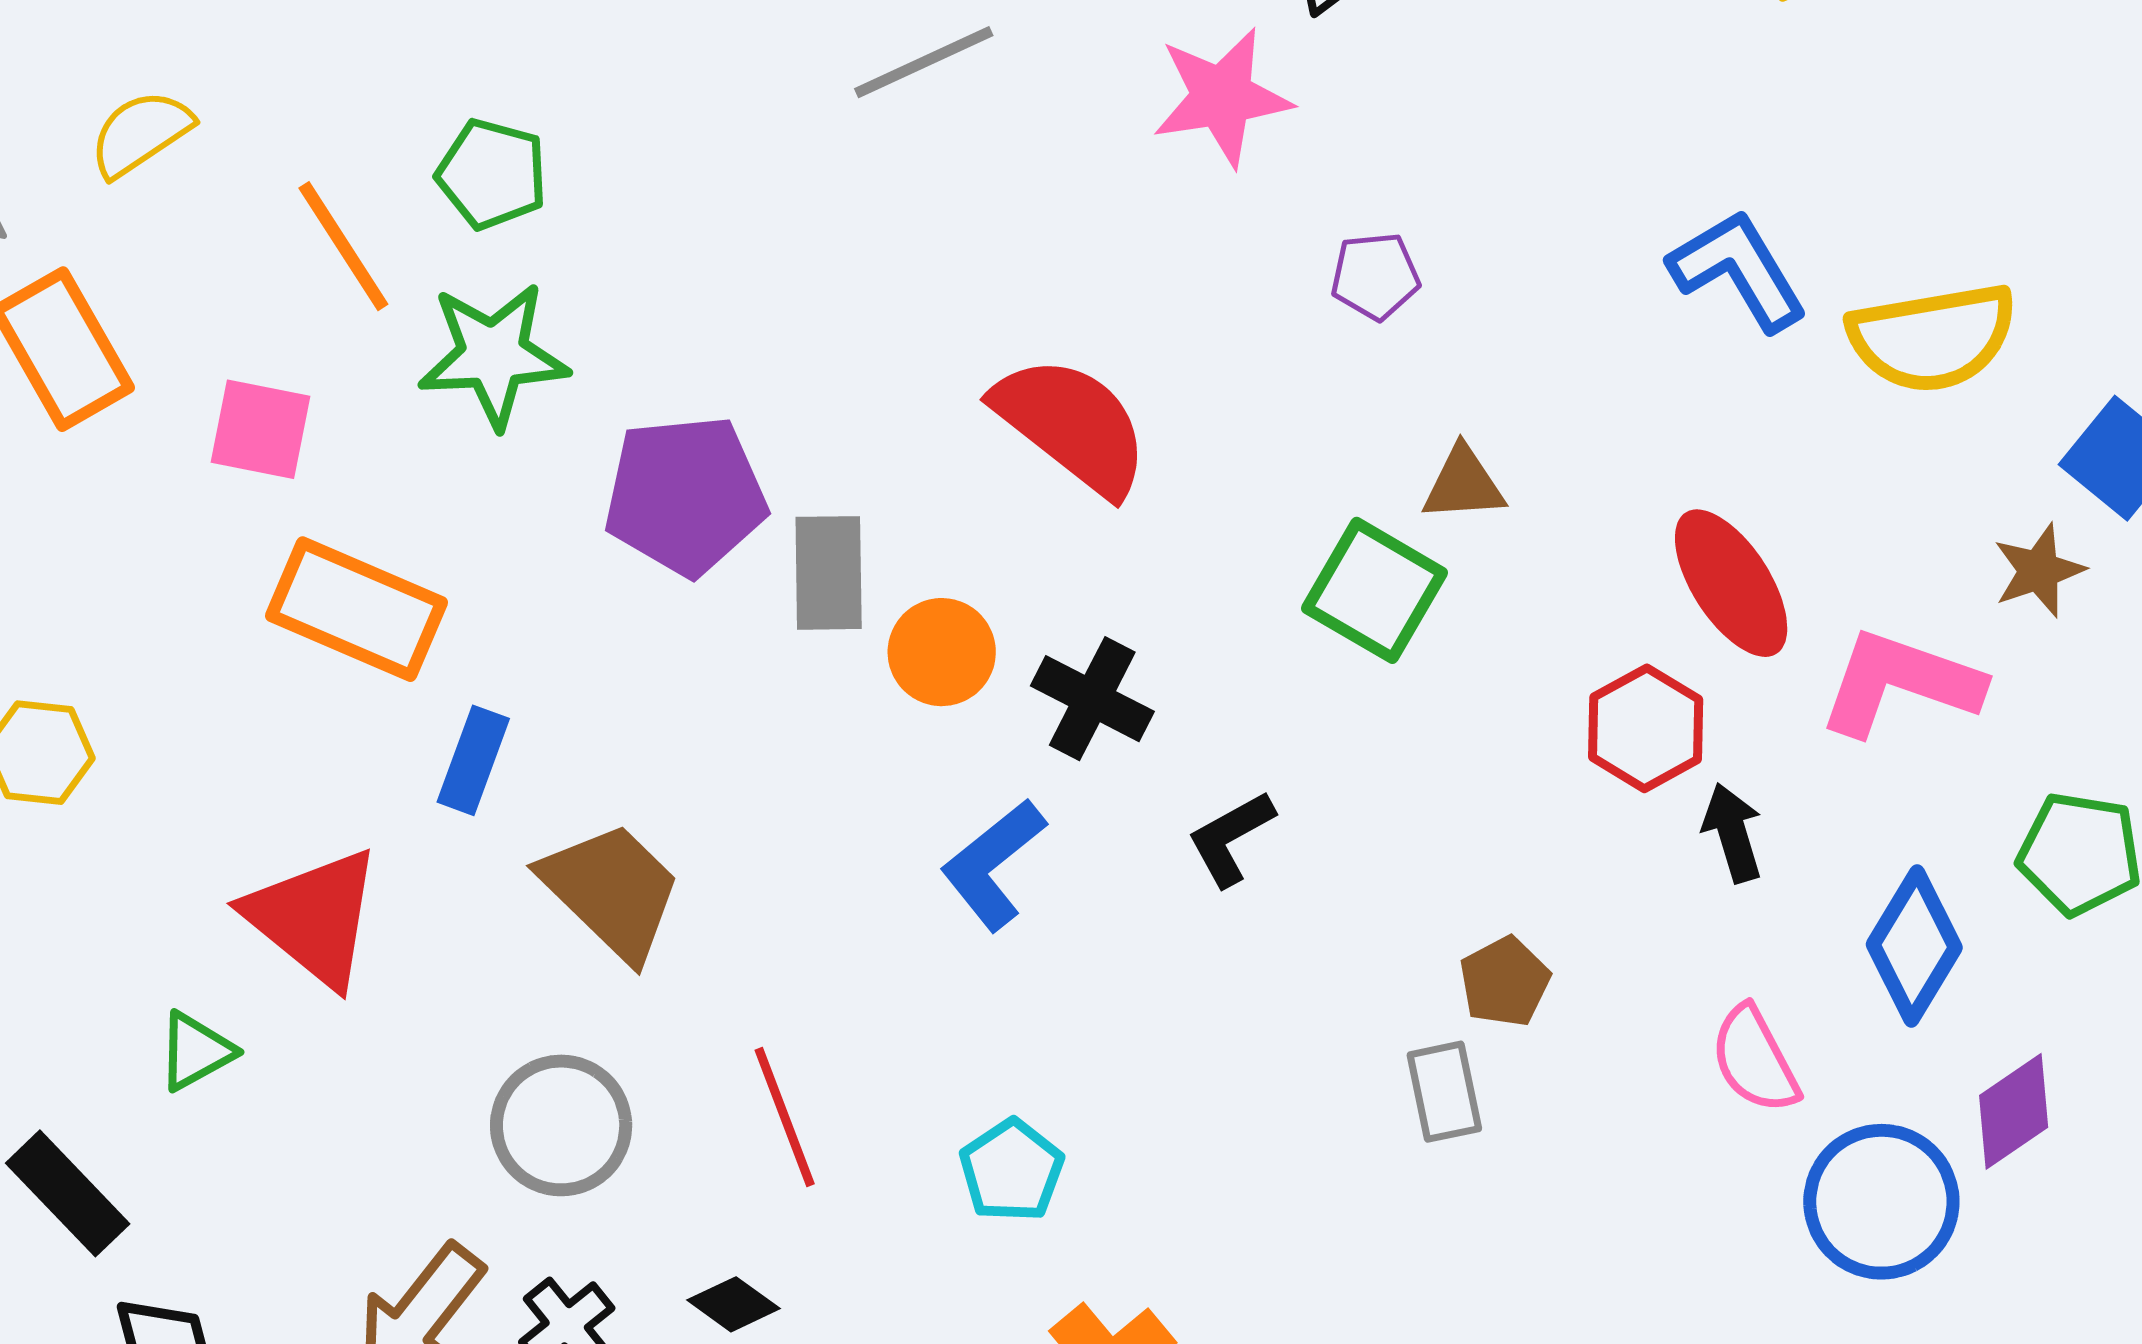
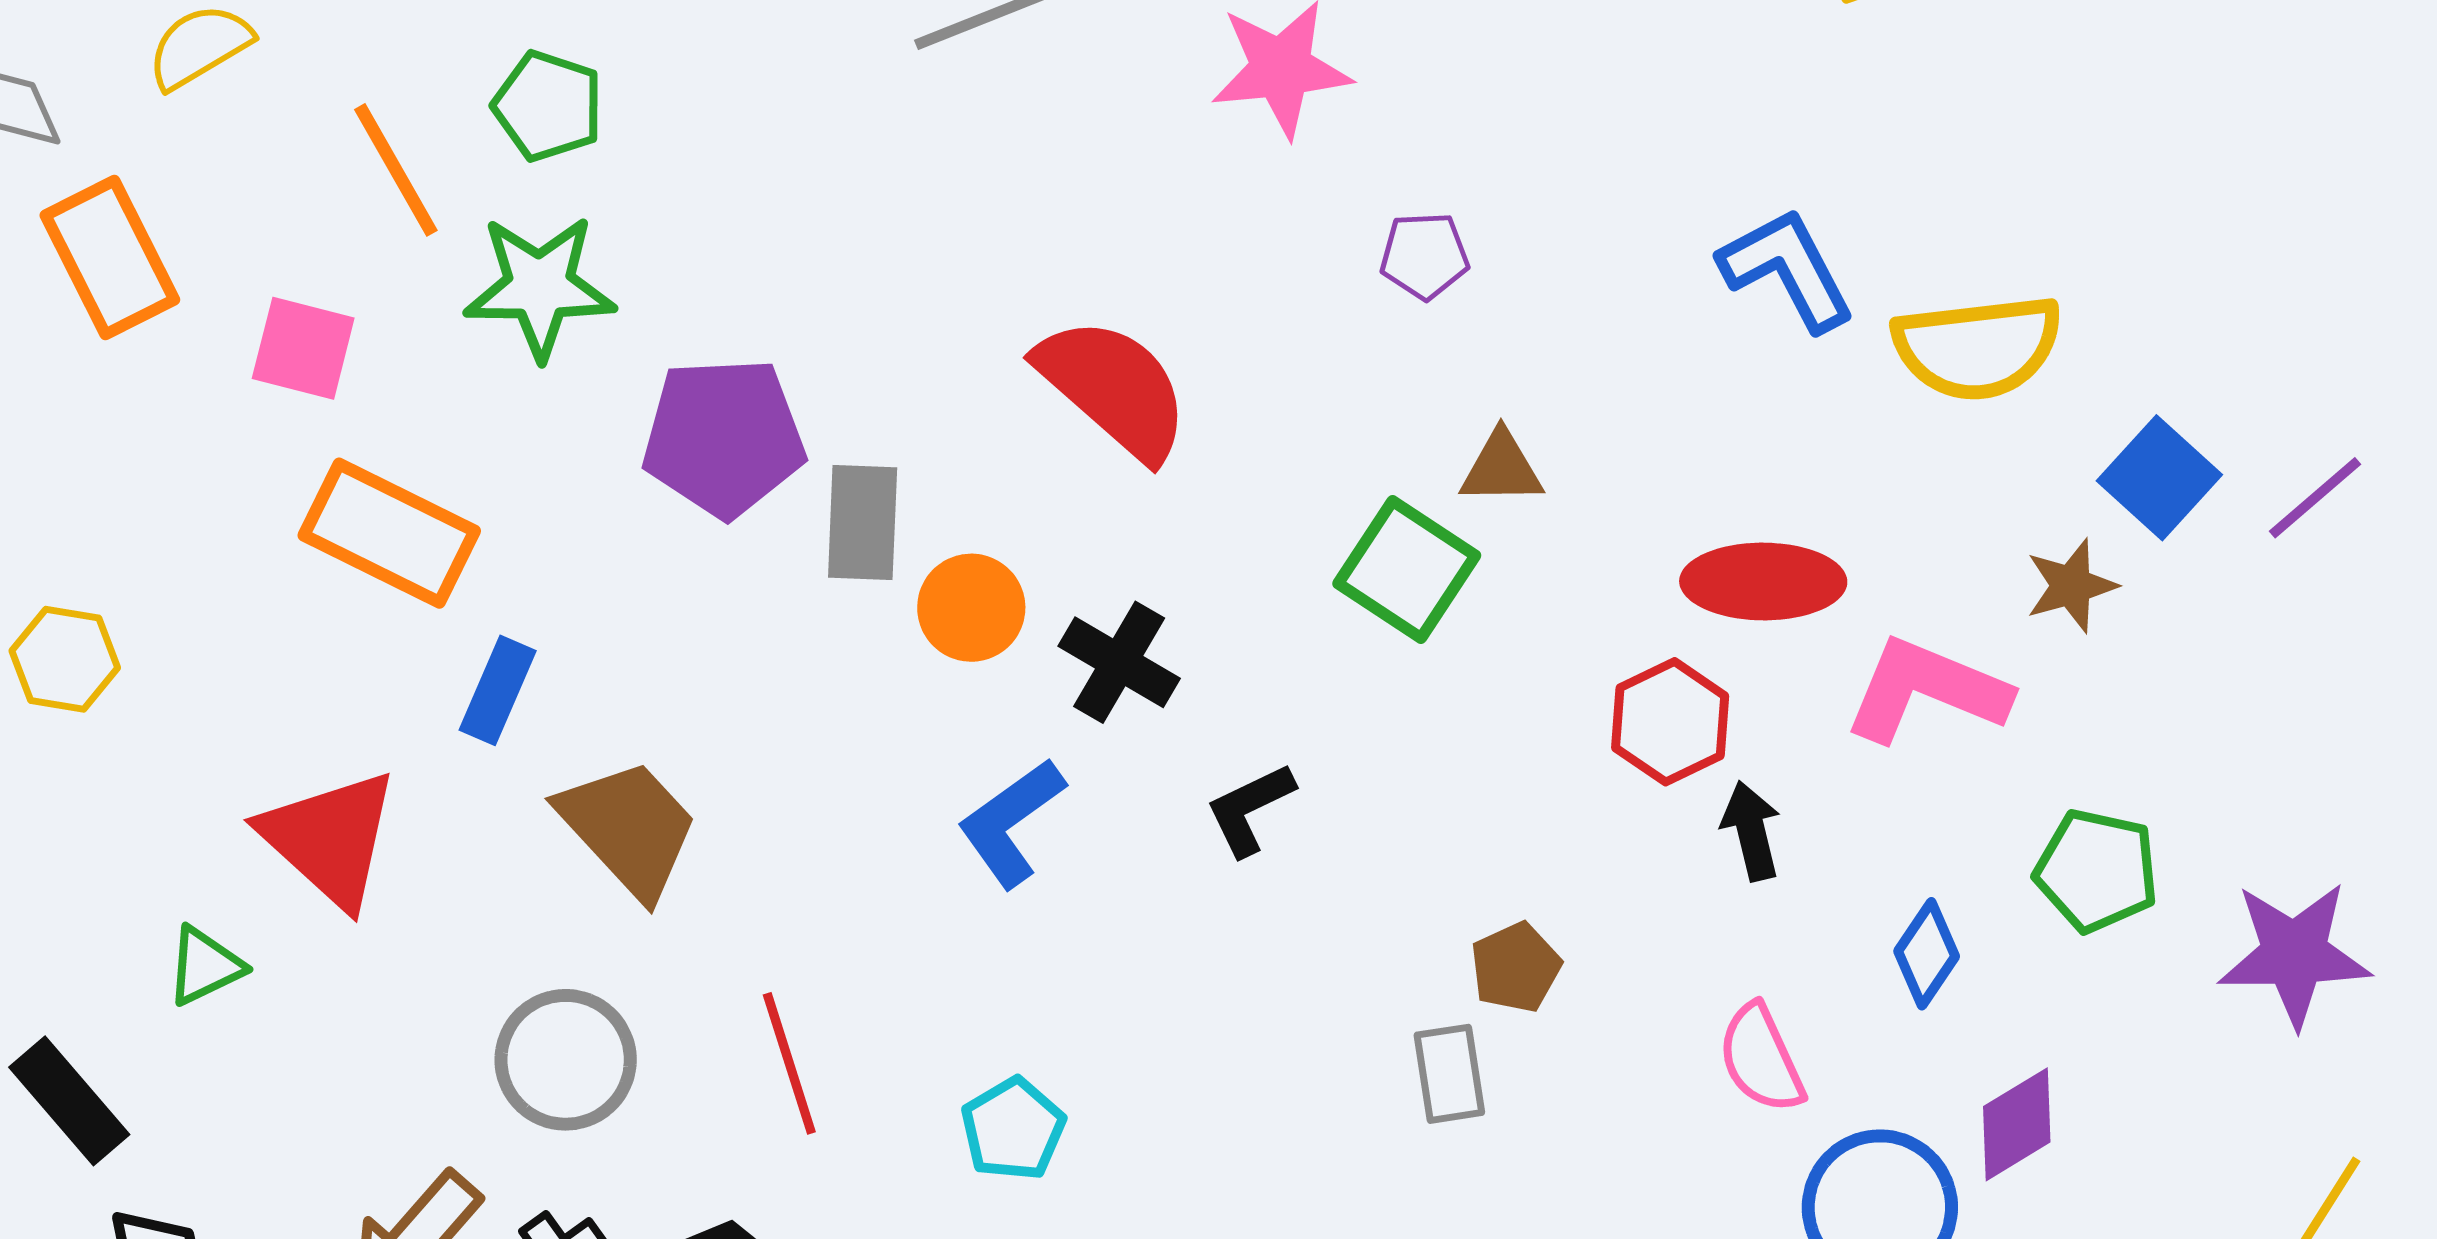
red ellipse: (1731, 583) -> (1763, 582), turned -60
blue diamond: (1914, 946) -> (1927, 954), size x0.7

